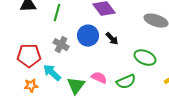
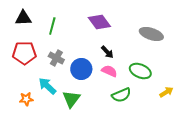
blue circle: (88, 36) -> (81, 69), moved
red pentagon: (29, 56) -> (24, 53), moved
pink semicircle: (99, 78) -> (109, 71), moved

